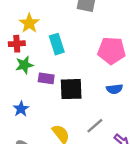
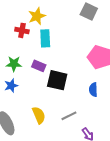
cyan rectangle: (57, 44) -> (45, 38), moved
green star: (24, 65) -> (14, 64), moved
blue semicircle: (114, 89) -> (93, 90), turned 80

